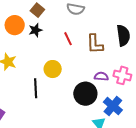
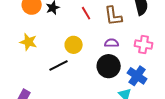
purple semicircle: (101, 76) -> (111, 43), moved
black line: (36, 88) -> (58, 66), turned 72

